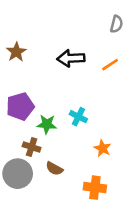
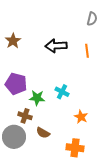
orange line: (110, 65) -> (87, 51), turned -64
purple pentagon: (20, 106) -> (16, 84), turned 30

